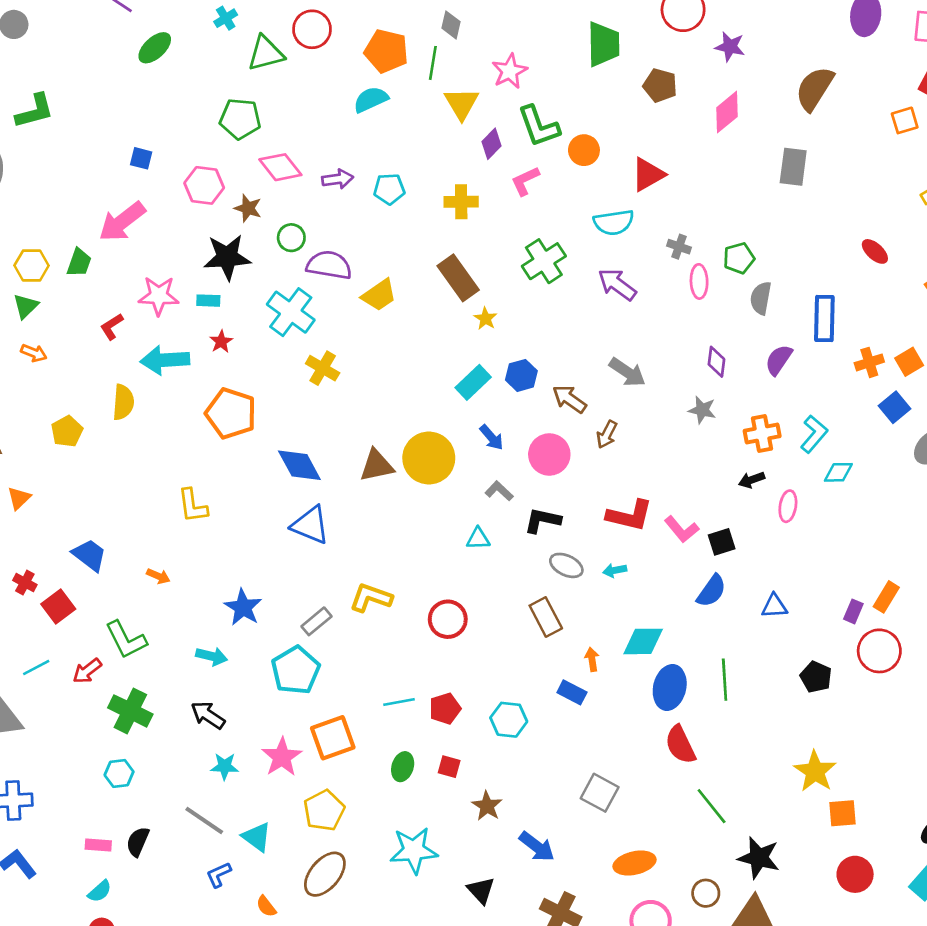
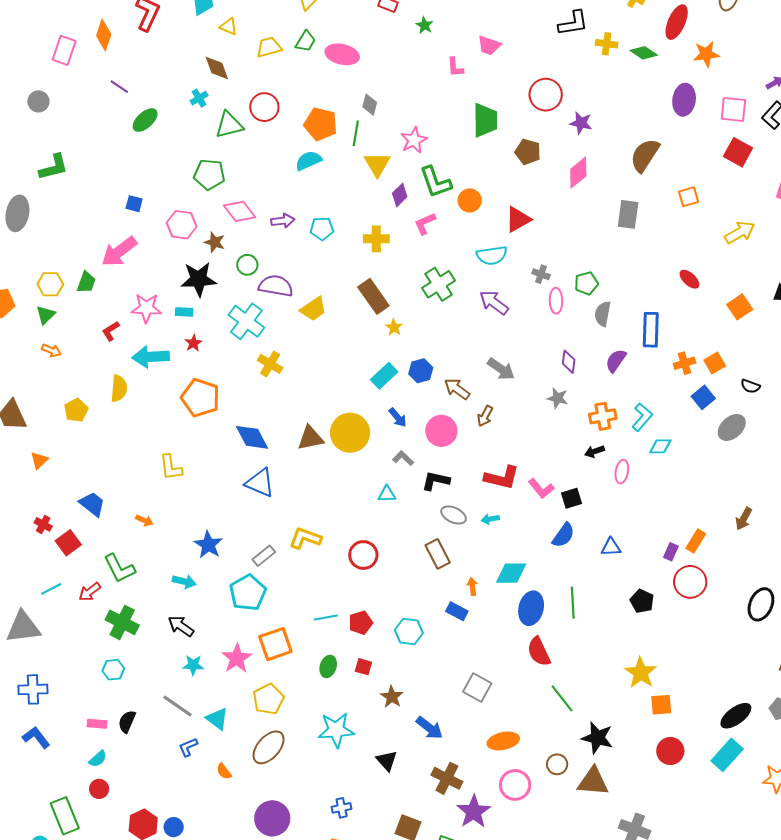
orange square: (905, 120) -> (689, 197), moved

